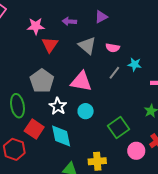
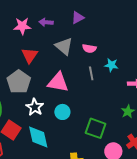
pink star: (36, 26) -> (22, 26), moved
red triangle: (50, 45) -> (30, 55), moved
gray line: (114, 73) -> (91, 73), turned -48
green square: (119, 128) -> (96, 128), turned -35

